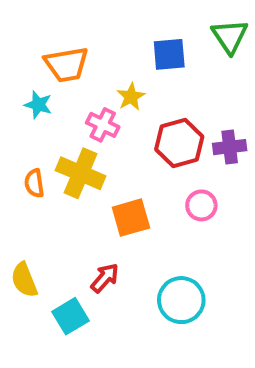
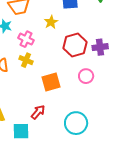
pink cross: (103, 125) -> (26, 39), moved
yellow cross: (81, 173) -> (26, 60), size x0.6
cyan square: (71, 316) -> (21, 131), turned 30

